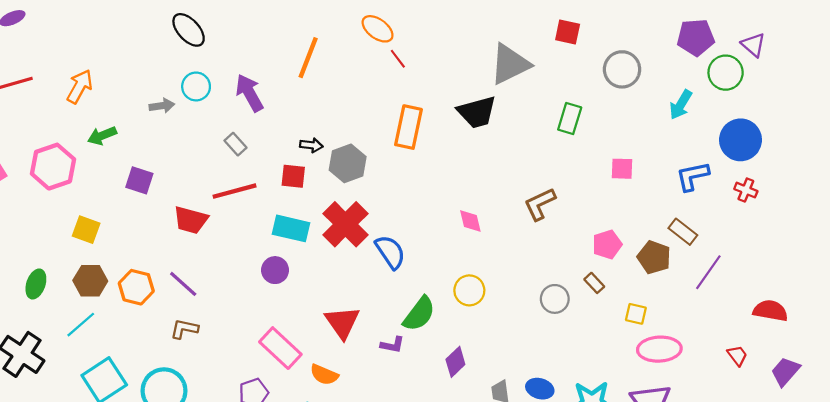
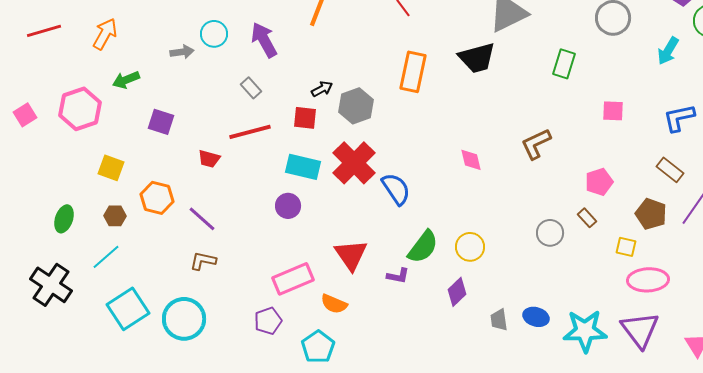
black arrow: (311, 145) -> (322, 89), turned -35
red trapezoid: (191, 220) -> (209, 159), size x0.7
brown pentagon: (654, 257) -> (651, 214), moved
brown hexagon: (90, 281) -> (115, 216), size x0.7
orange hexagon: (136, 287) -> (157, 198), moved
yellow circle: (469, 290) -> (470, 247), moved
pink rectangle: (280, 348) -> (293, 279), turned -66

